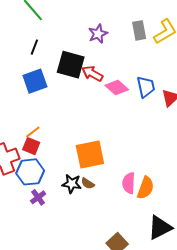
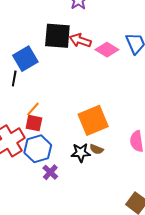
black line: (34, 47) -> (14, 78), moved

